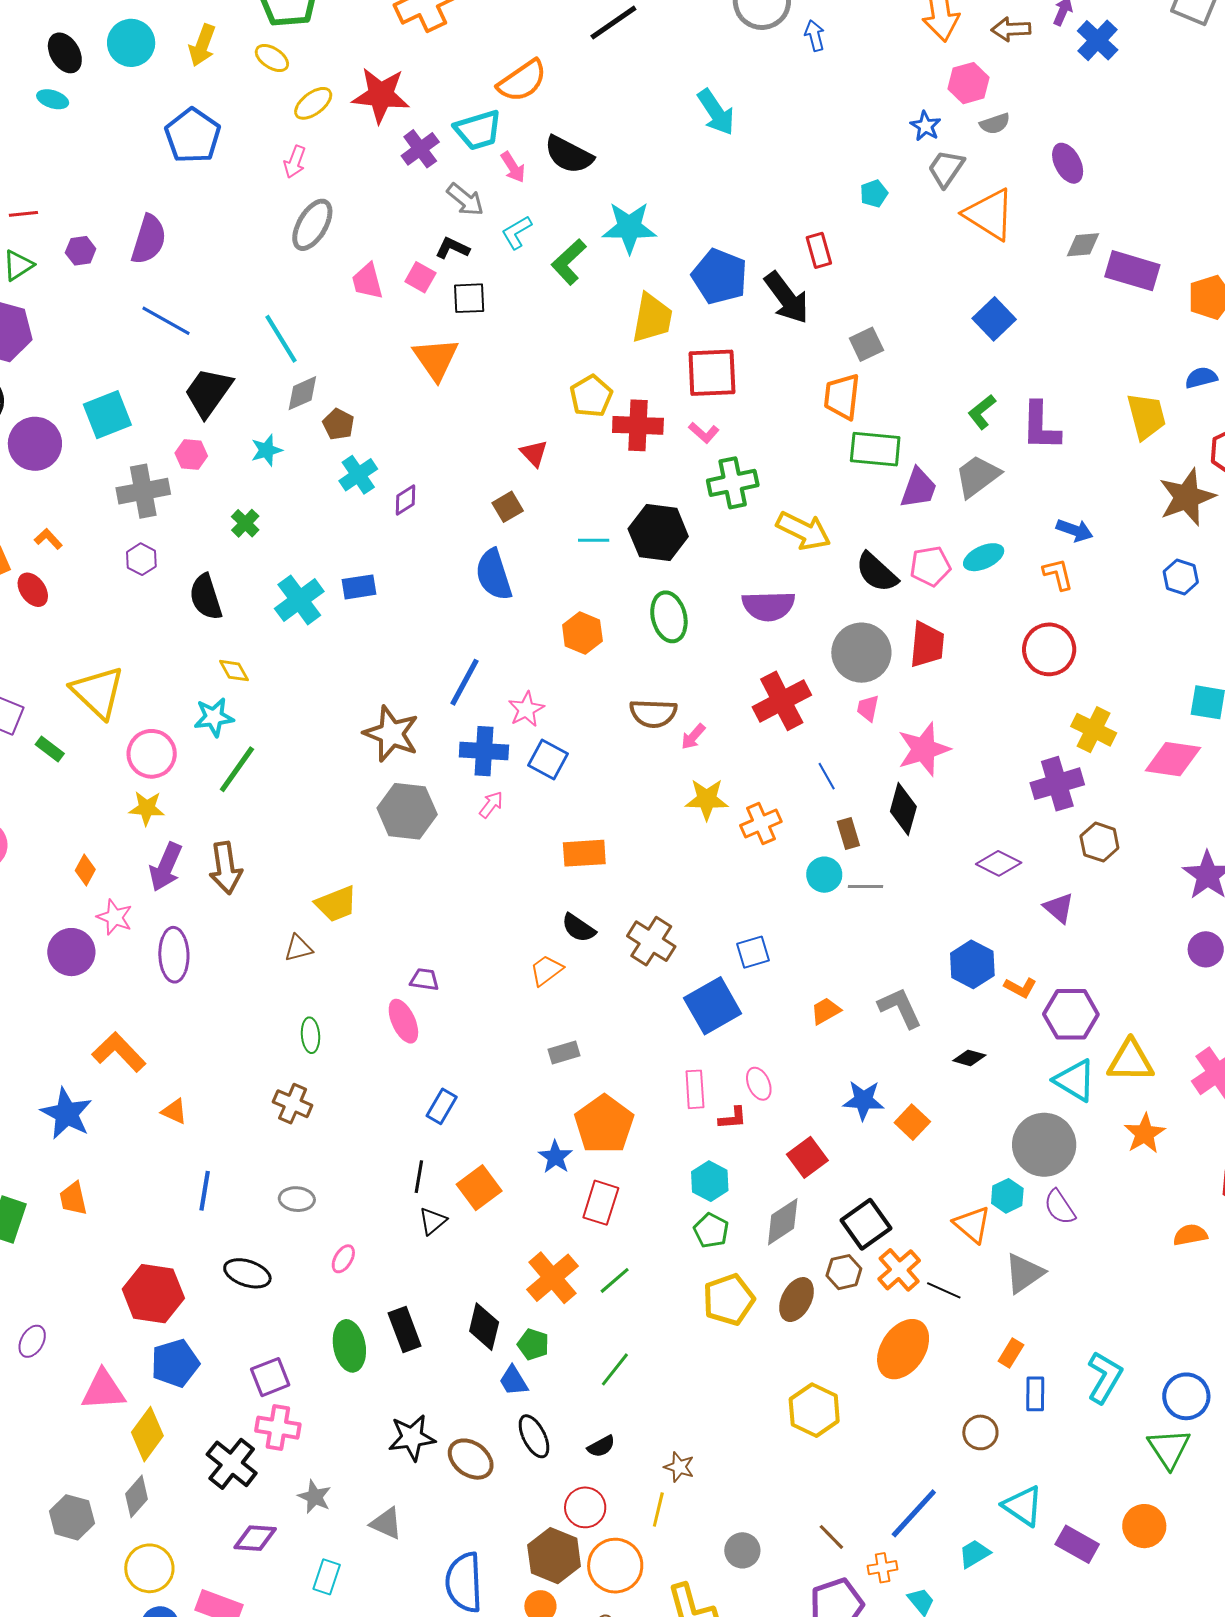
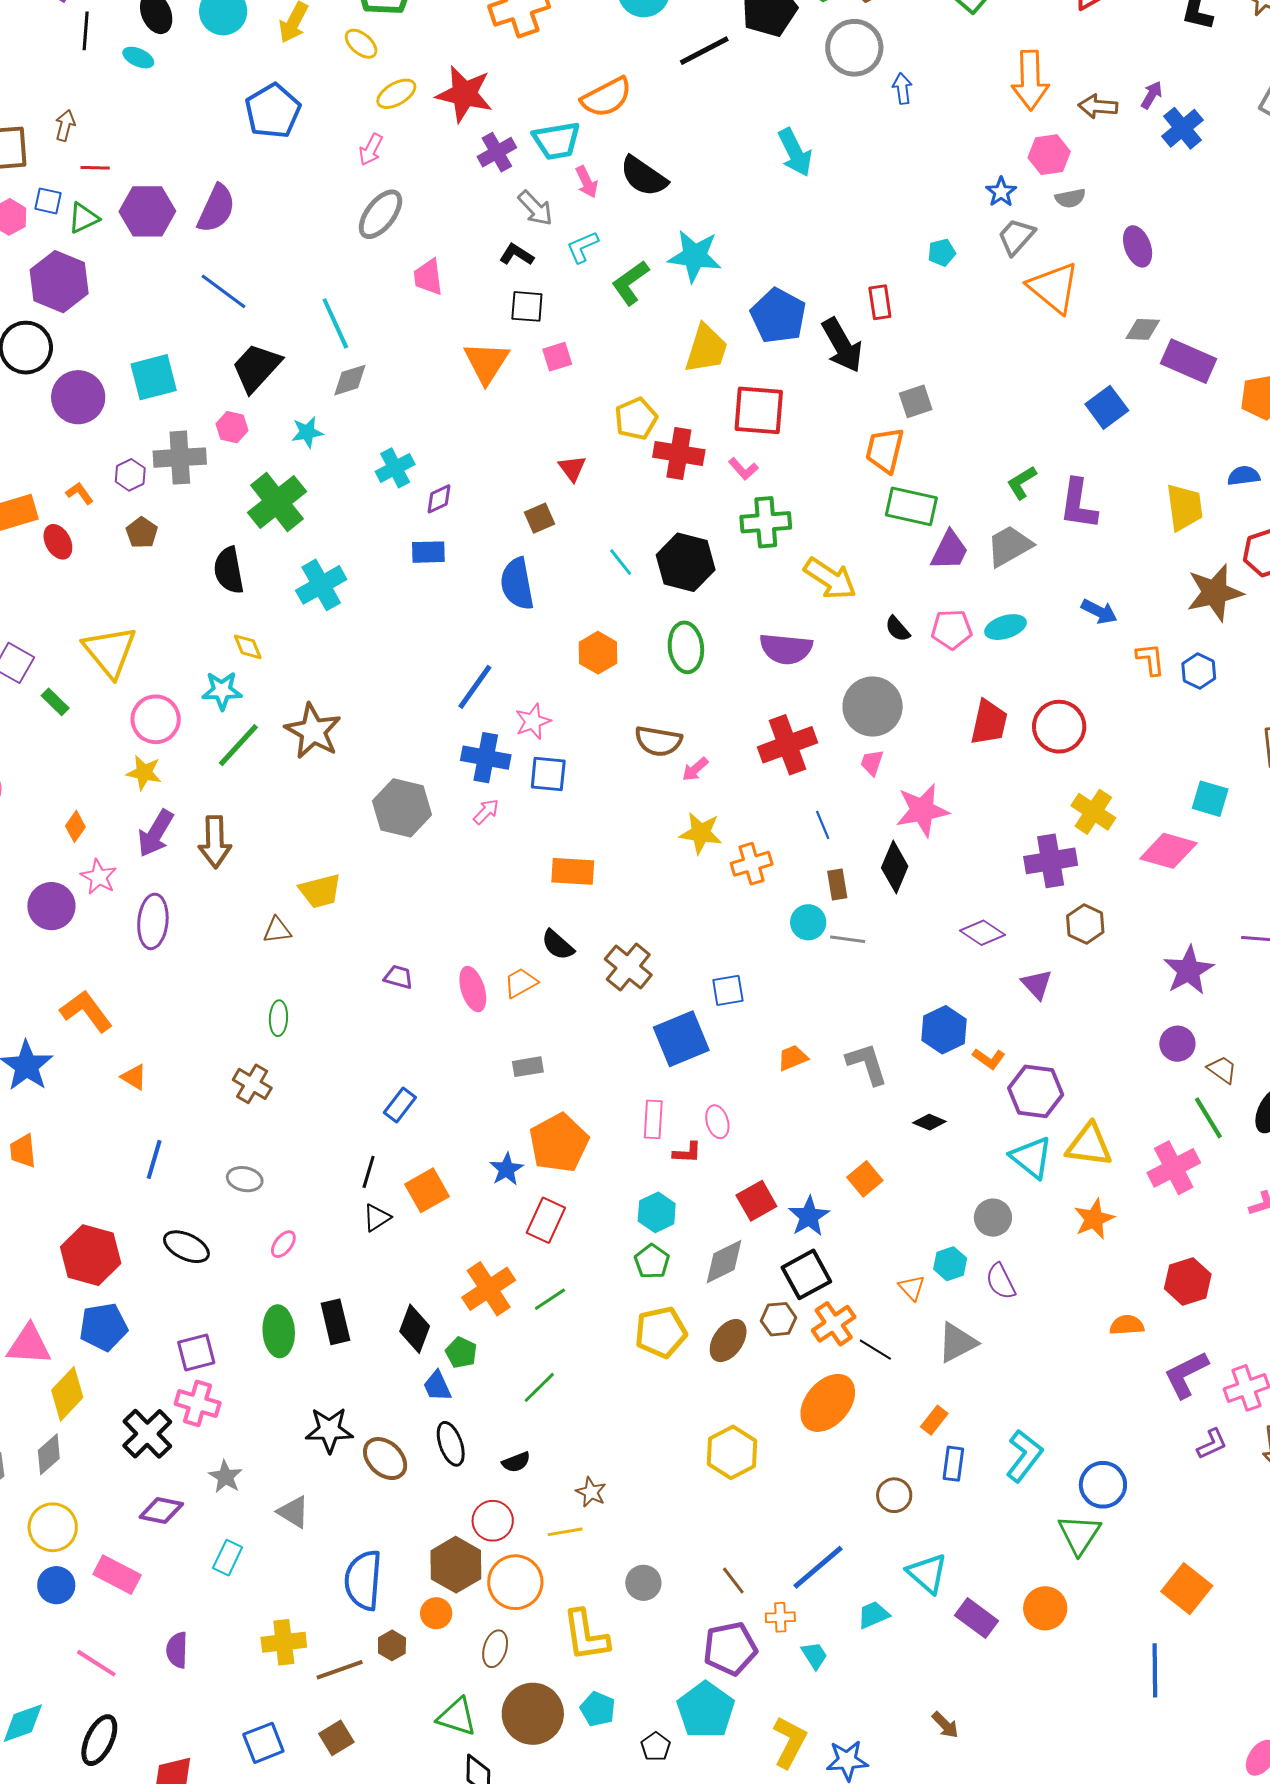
purple hexagon: (81, 251) -> (147, 211), size x1.8
pink square: (420, 277) -> (557, 357), moved, turned 36
blue square: (994, 319) -> (1107, 407), moved
brown pentagon: (338, 424) -> (142, 533), moved
green cross: (245, 523) -> (277, 502), size x2.0
cyan line: (594, 540) -> (621, 562), turned 44
purple hexagon: (141, 559) -> (130, 475), moved
black semicircle: (877, 572) -> (898, 629), size x0.6
orange L-shape: (1058, 574) -> (1150, 659), moved
blue rectangle: (359, 587) -> (428, 552), moved
red trapezoid: (927, 645) -> (989, 722), moved
brown star: (391, 734) -> (313, 731), moved
blue square: (548, 760) -> (548, 774), turned -30
pink ellipse: (403, 1021) -> (473, 989), moved
blue star: (863, 1100) -> (809, 1216), moved, turned 30
gray circle: (1044, 1145) -> (993, 1218), size x0.6
orange triangle: (972, 1224) -> (912, 1288), size x0.7
yellow line: (658, 1510) -> (565, 1532), turned 60

